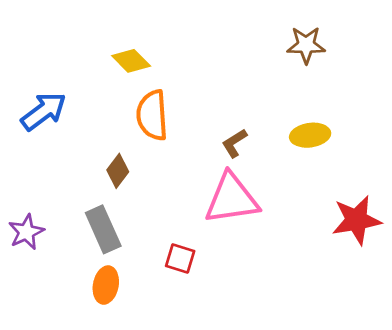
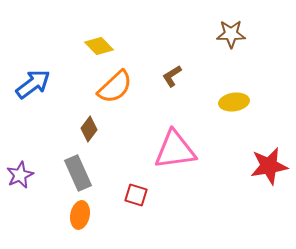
orange semicircle: (152, 115) -> (115, 87), turned -129
brown L-shape: (234, 143) -> (172, 76), moved

